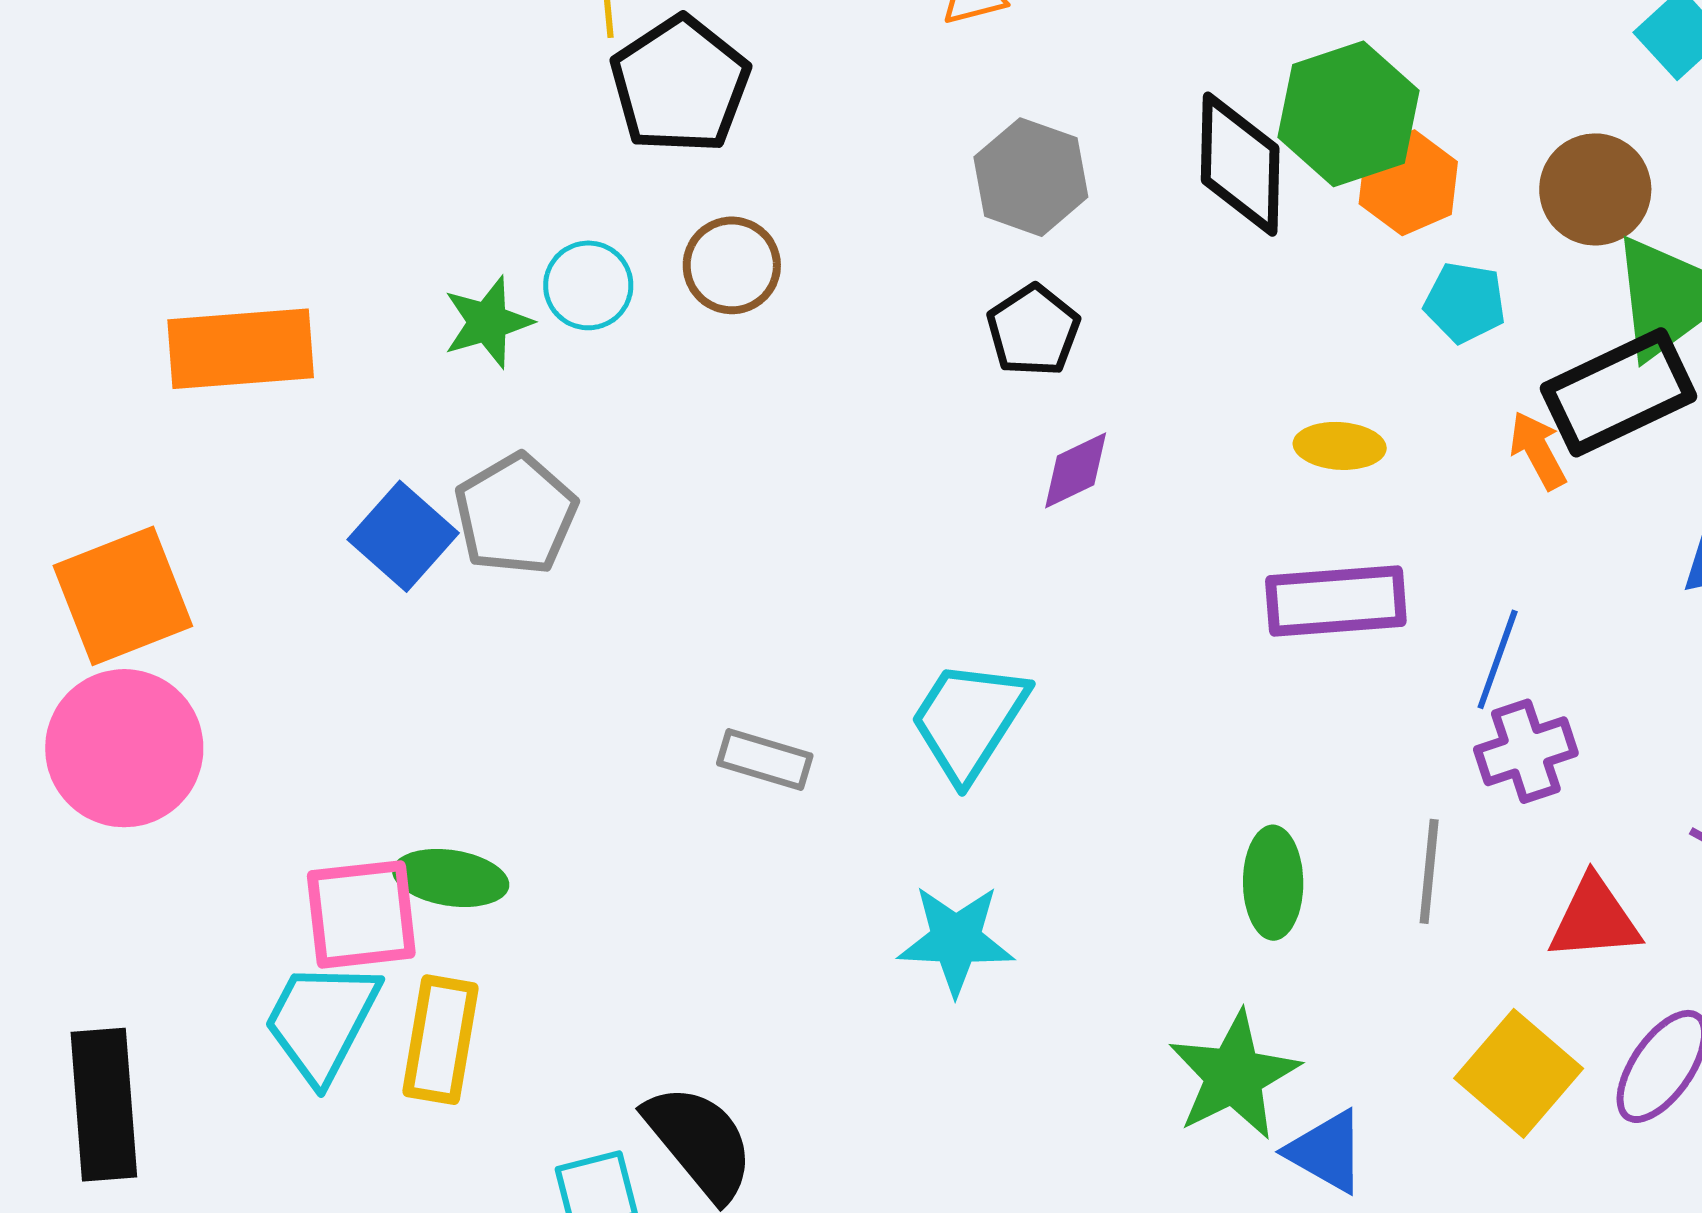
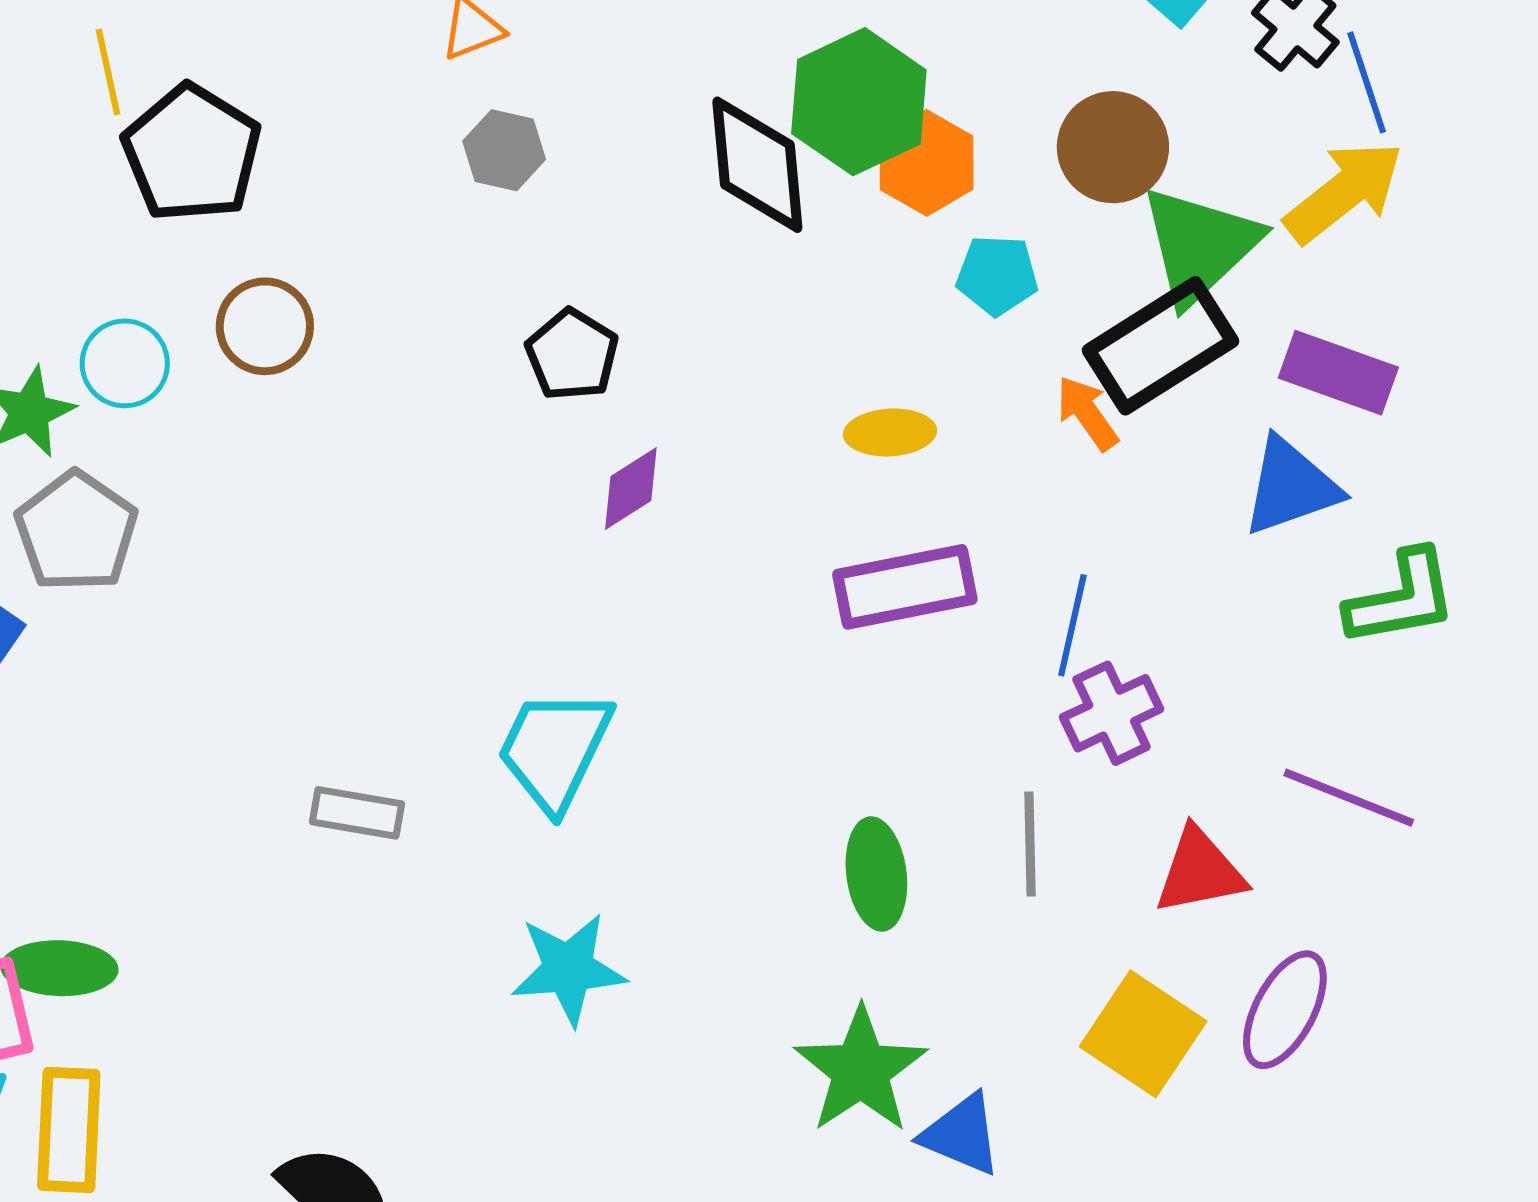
gray hexagon: (1031, 177) -> (504, 150), moved, size x0.7
gray pentagon: (516, 514) -> (76, 531), moved

